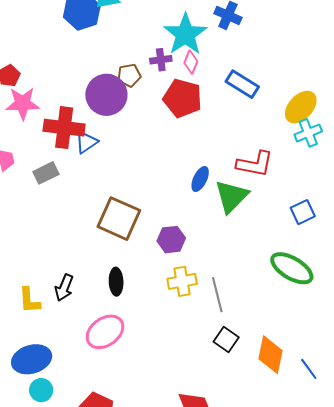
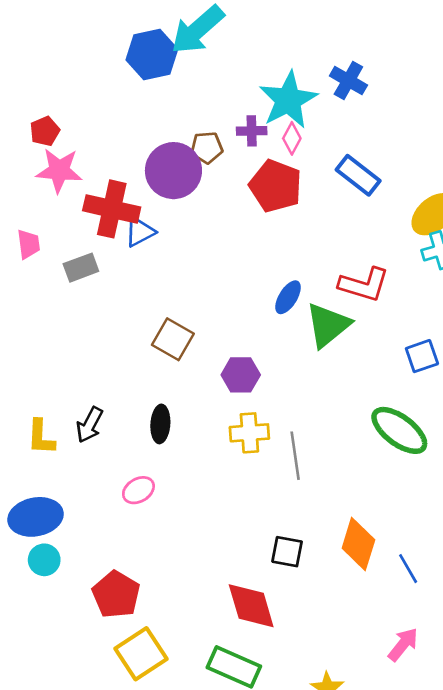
brown square: (119, 219) -> (173, 339), size x0.7
pink ellipse: (105, 332) -> (138, 490), size x0.6
black square: (226, 340) -> (287, 552), moved, turned -30

